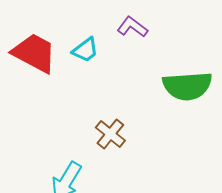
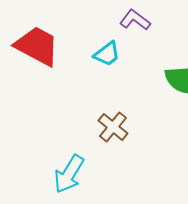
cyan trapezoid: (85, 50) -> (107, 54), moved

